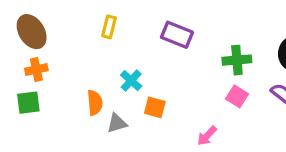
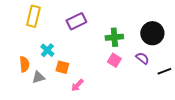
yellow rectangle: (109, 27) -> (33, 16), size x1.5
purple rectangle: (177, 35) -> (76, 21), turned -48
pink arrow: (207, 136) -> (77, 85), moved

